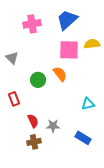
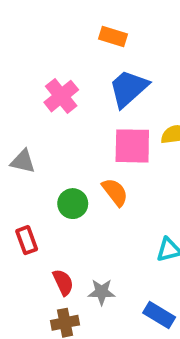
pink cross: (32, 24) -> (61, 96), turned -30
gray triangle: (12, 58) -> (23, 161), turned -32

